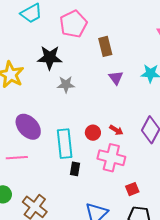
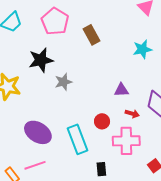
purple triangle: (116, 78) -> (121, 90), moved, turned -42
red arrow: (116, 130) -> (132, 114), moved
black rectangle: (75, 169) -> (101, 169), moved

